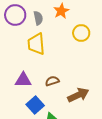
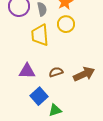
yellow circle: (81, 33) -> (66, 24), moved
brown arrow: (78, 95) -> (84, 74), moved

